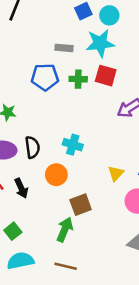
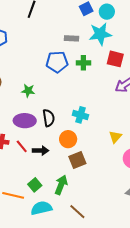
red square: (106, 76) -> (115, 59), moved
black arrow: (21, 188) -> (41, 151), turned -63
brown square: (81, 205) -> (77, 160), moved
green arrow: (65, 230) -> (61, 185), moved
brown line: (66, 266) -> (77, 212), turned 30

